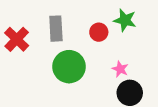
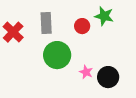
pink star: (120, 69) -> (86, 72), moved

